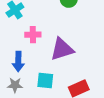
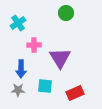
purple triangle: (62, 49) -> (60, 58), turned -45

